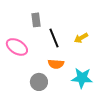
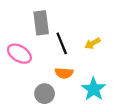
gray rectangle: (36, 20) -> (41, 23), size x1.5
cyan star: (82, 78) -> (94, 89), turned 30

